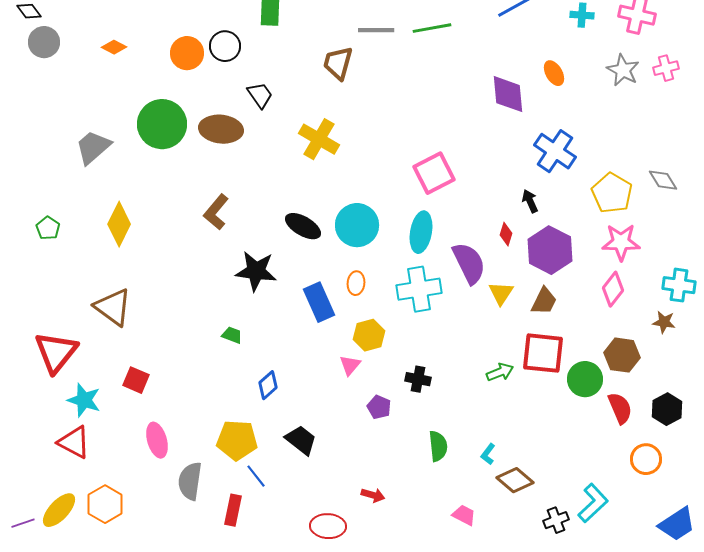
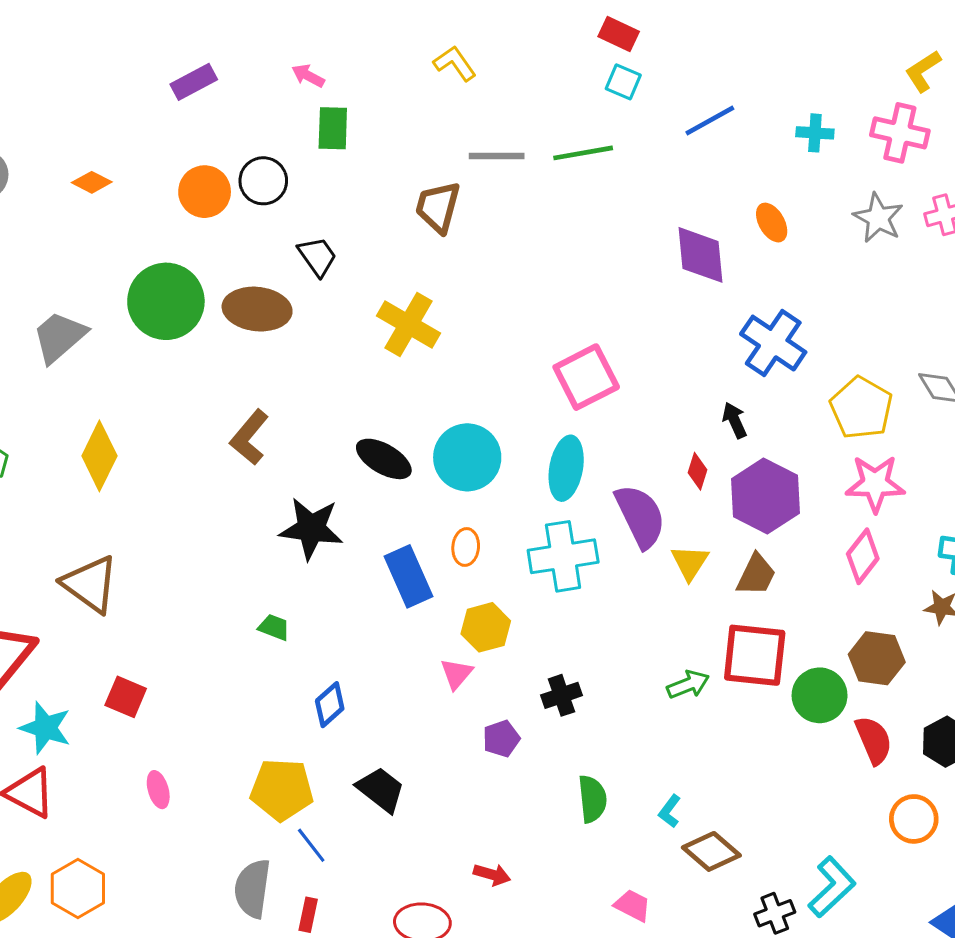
black cross: (418, 379) -> (561, 695), turned -30
purple pentagon: (379, 407) -> (501, 739), turned 30
pink ellipse: (157, 440) -> (158, 790), size x0.7
gray semicircle: (190, 481) -> (252, 888), moved
red rectangle: (233, 510) -> (308, 915), moved, size x0.7

